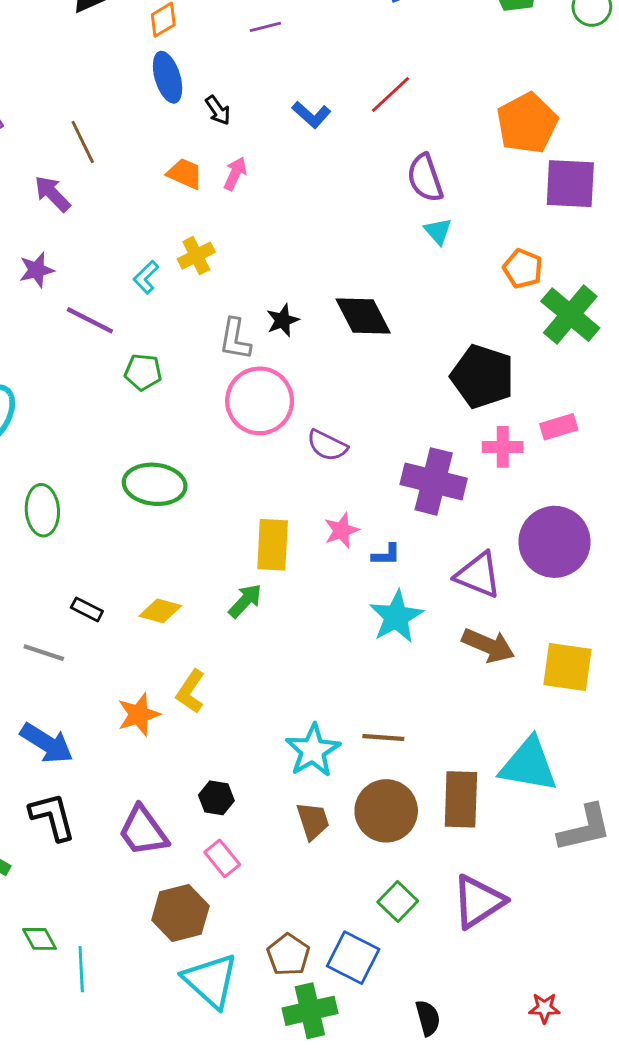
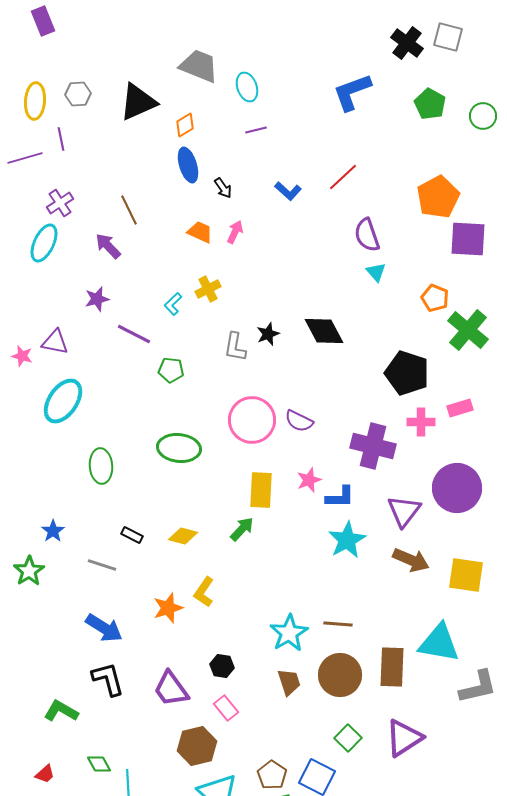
pink circle: (260, 401) -> (252, 420), moved
blue L-shape: (386, 555) -> (340, 497), size x1.4
purple triangle: (478, 575) -> (404, 511), turned 45

